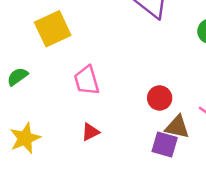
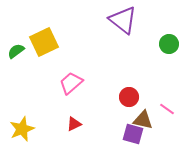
green semicircle: (17, 77) -> (16, 51), moved
pink trapezoid: (87, 80) -> (71, 83), turned 65

